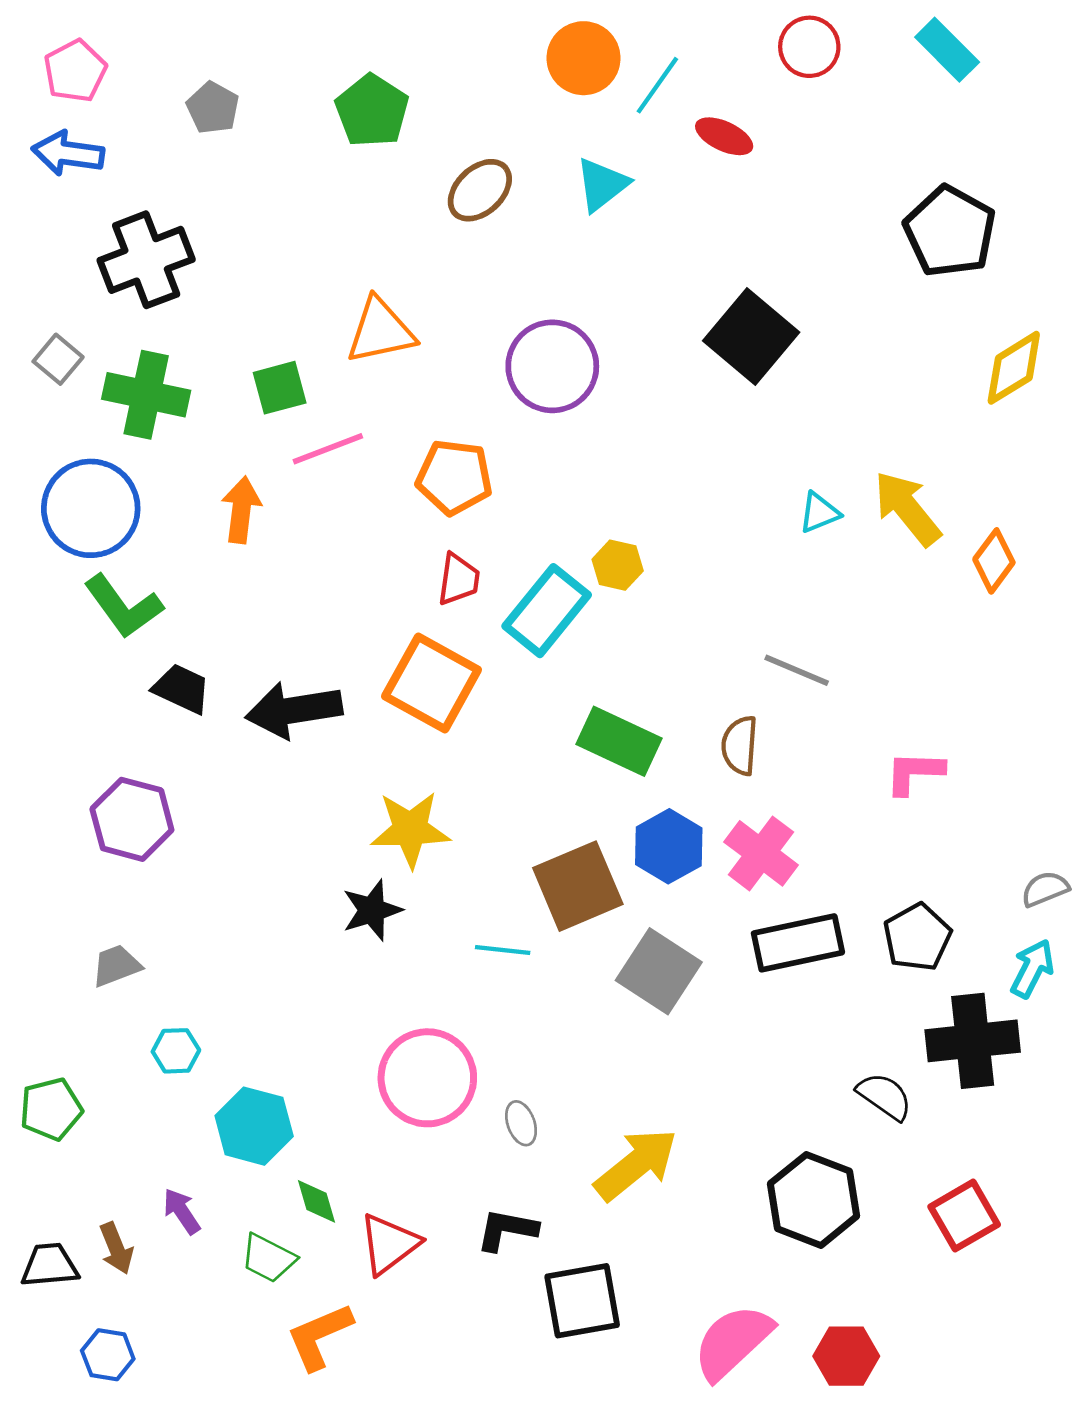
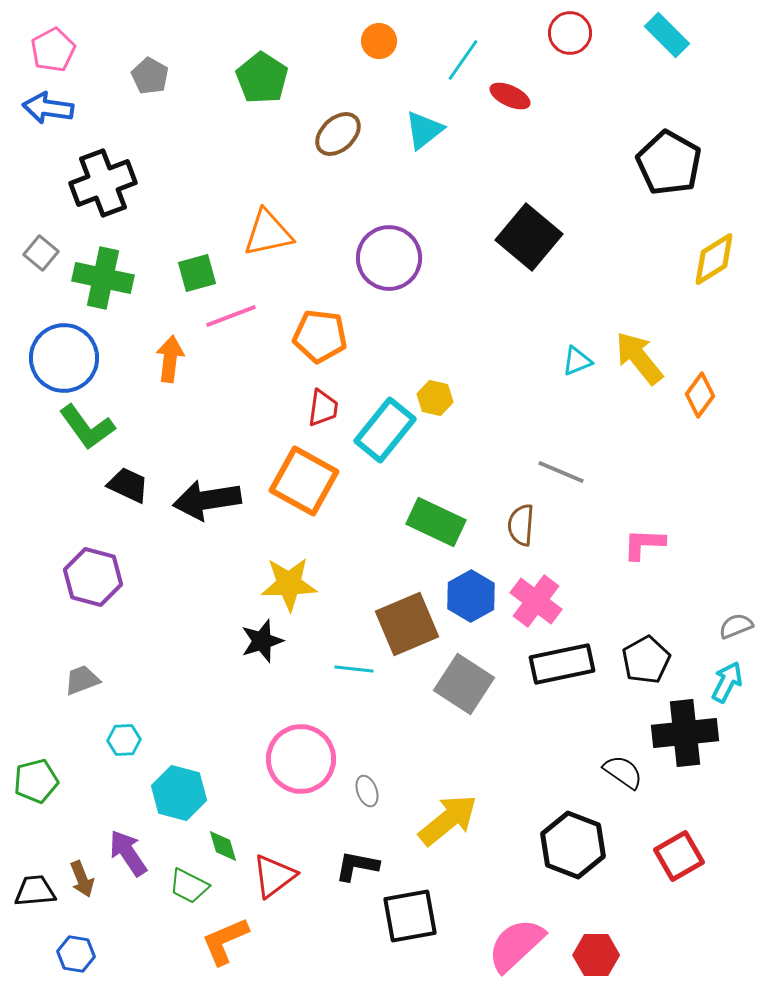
orange circle: (584, 58) -> (379, 41), moved, size x0.7
purple arrow: (182, 1211) -> (128, 853), size x1.4

